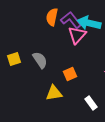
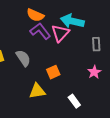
orange semicircle: (52, 17) -> (35, 15), turned -78
purple L-shape: (71, 20) -> (40, 31), moved

